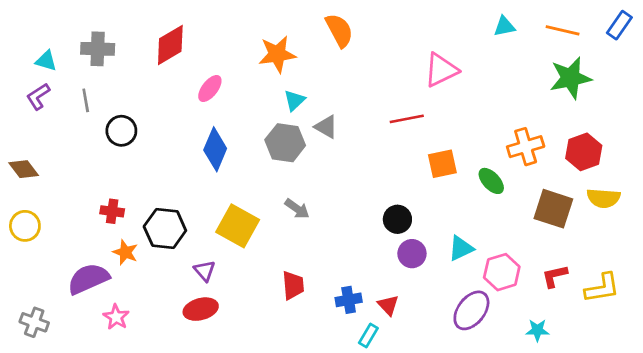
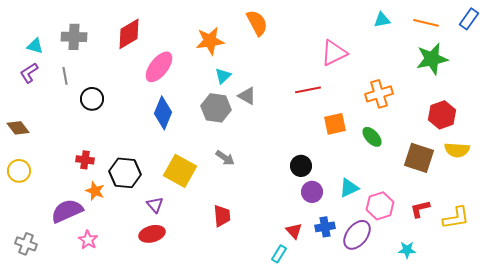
pink ellipse: (210, 89) -> (159, 67), size x1.5
orange cross: (526, 147) -> (379, 94), moved
blue cross: (349, 300) -> (325, 227), moved

